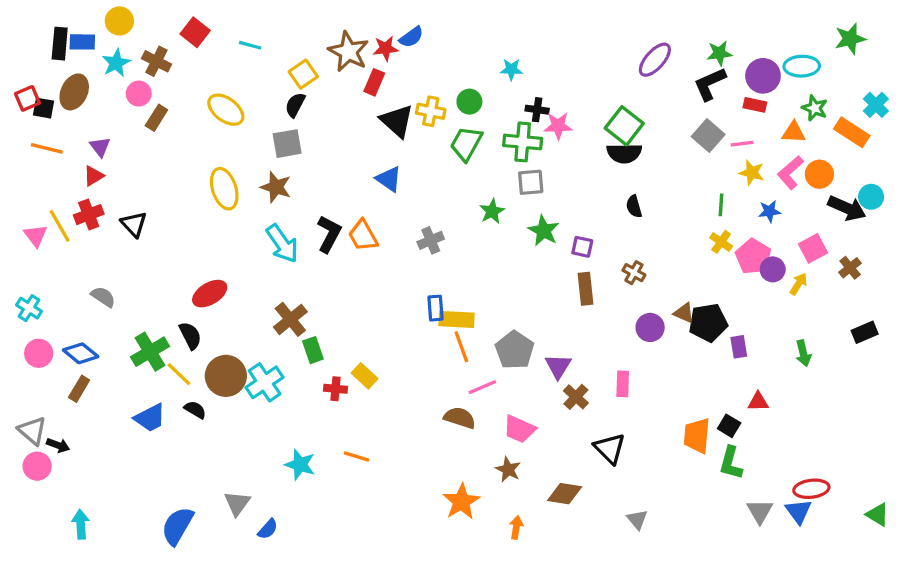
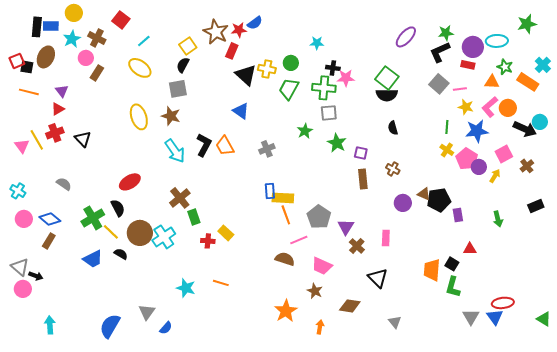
cyan line: (250, 45) -> (144, 41), moved, turned -56
blue star: (769, 211) -> (477, 131), size x1.6

